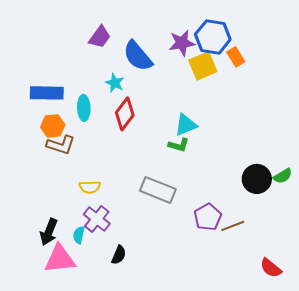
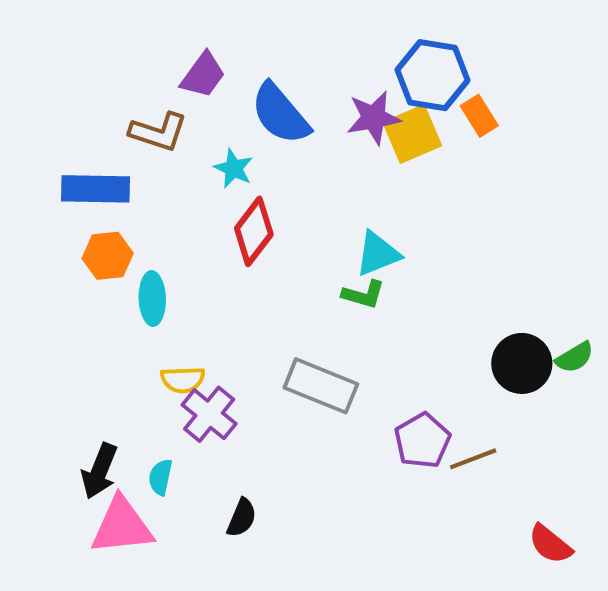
purple star: (182, 43) -> (374, 118), moved
cyan ellipse: (84, 108) -> (152, 298), moved
brown L-shape: (61, 145) -> (158, 132), moved
purple cross: (97, 219) -> (209, 414), moved

